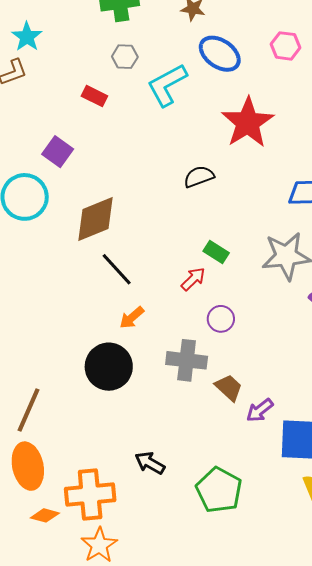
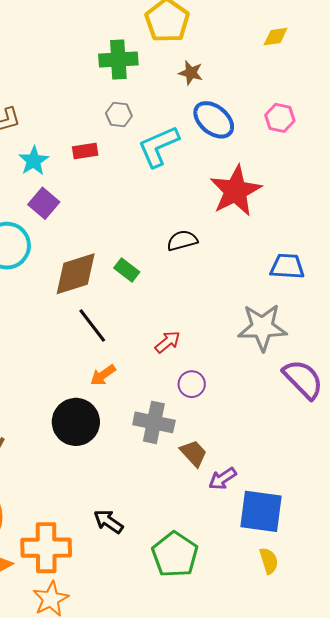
cyan star: (27, 37) -> (34, 161), moved
red rectangle: (94, 96) -> (85, 151), turned -40
green rectangle: (216, 252) -> (127, 270), moved

